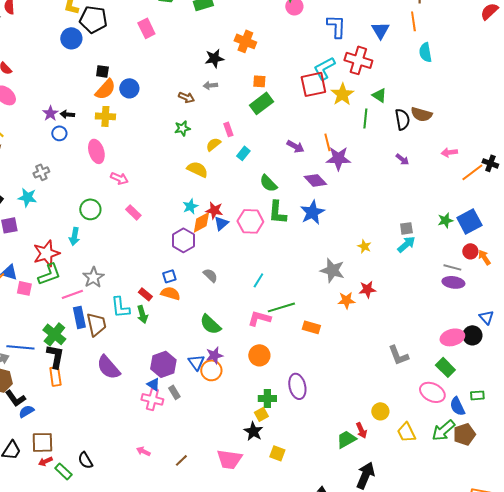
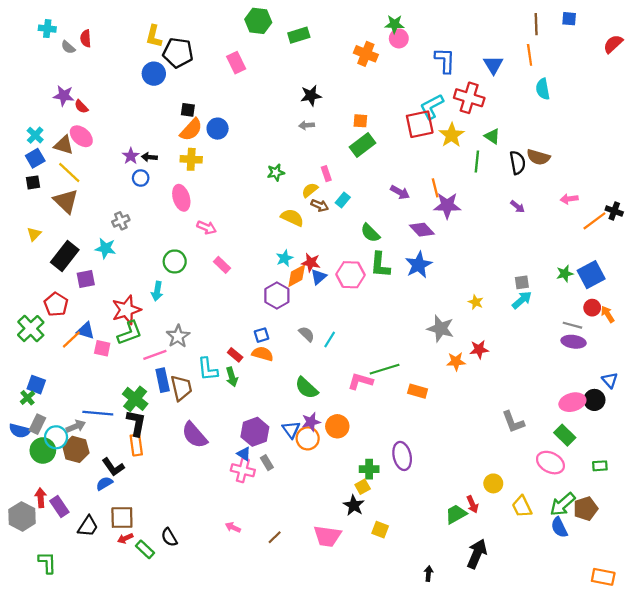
orange cross: (245, 41) -> (366, 54), moved
brown arrow: (186, 97) -> (320, 205), moved
cyan line: (258, 280) -> (330, 340), moved
orange circle: (259, 355) -> (337, 426), moved
black L-shape: (15, 398) -> (113, 467), moved
blue semicircle: (457, 406) -> (559, 527), moved

